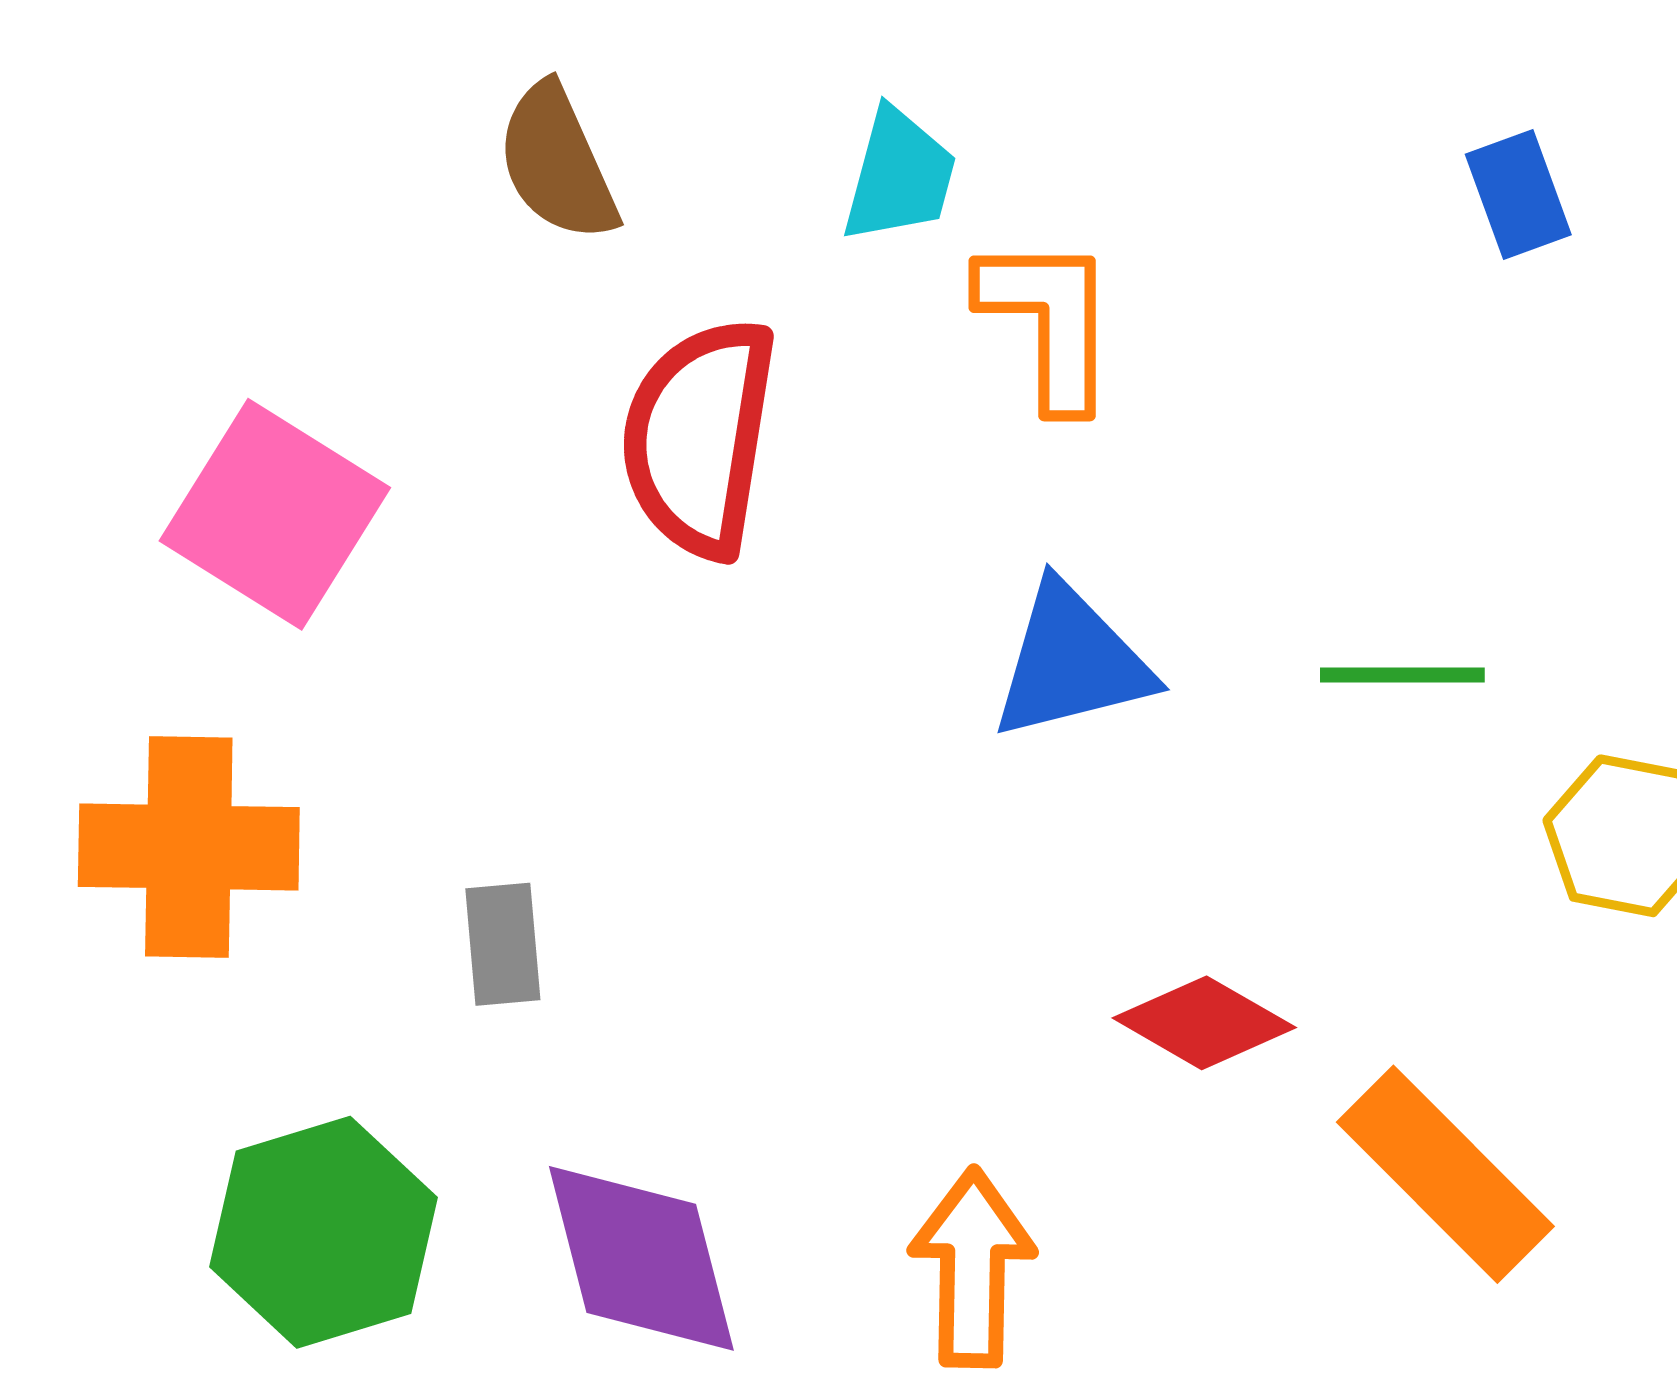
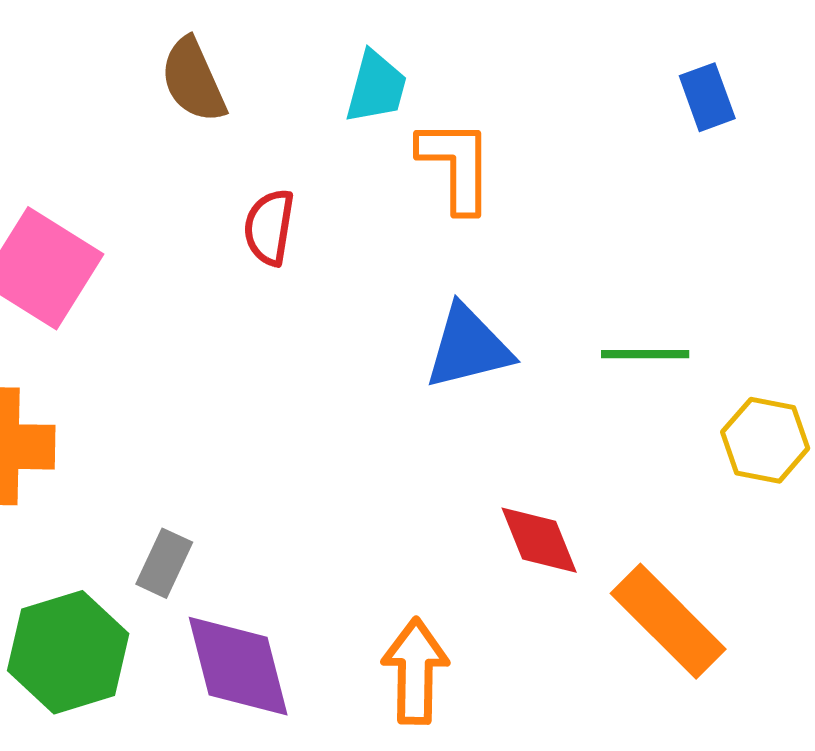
red semicircle: (699, 438) -> (269, 227), size x0.6
gray rectangle: (503, 944) -> (164, 563), moved, turned 30
red diamond: (1204, 1023) -> (539, 540), turned 38

